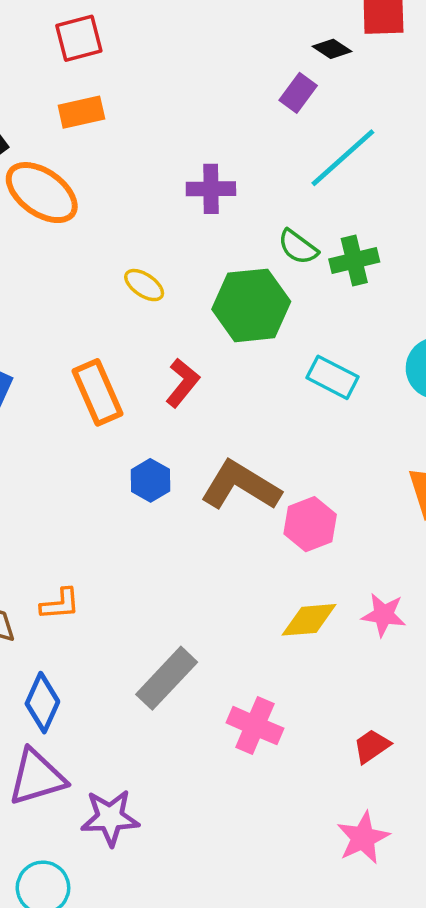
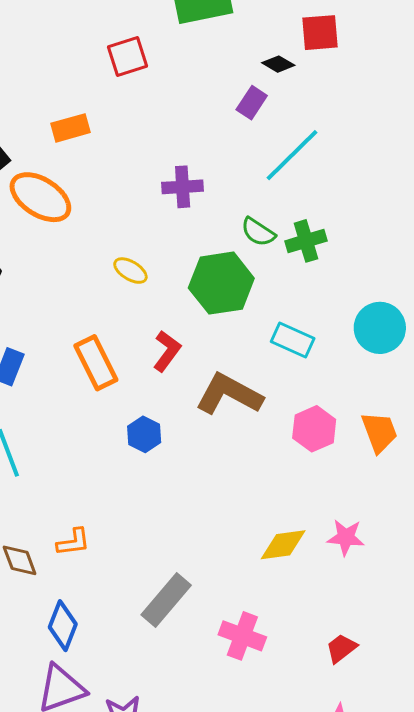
red square: (79, 38) -> (127, 57), moved
brown L-shape: (241, 486) -> (229, 394), moved
pink hexagon: (310, 524) -> (314, 429), moved

